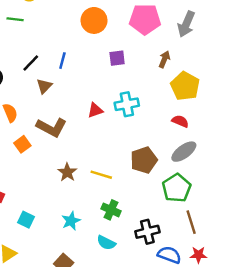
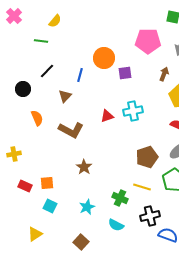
orange circle: (94, 20) -> (104, 58), moved
black line: (31, 63) -> (47, 71), moved
orange square: (22, 144) -> (47, 183), moved, turned 32
yellow line: (101, 175) -> (142, 187), moved

